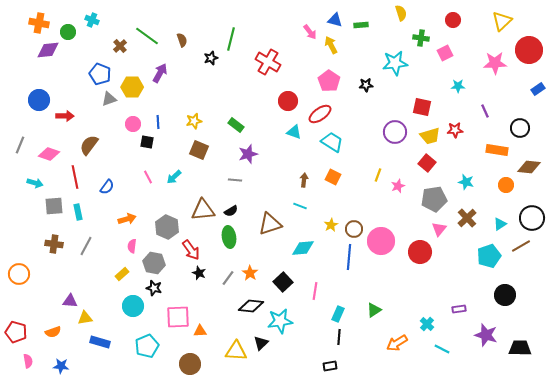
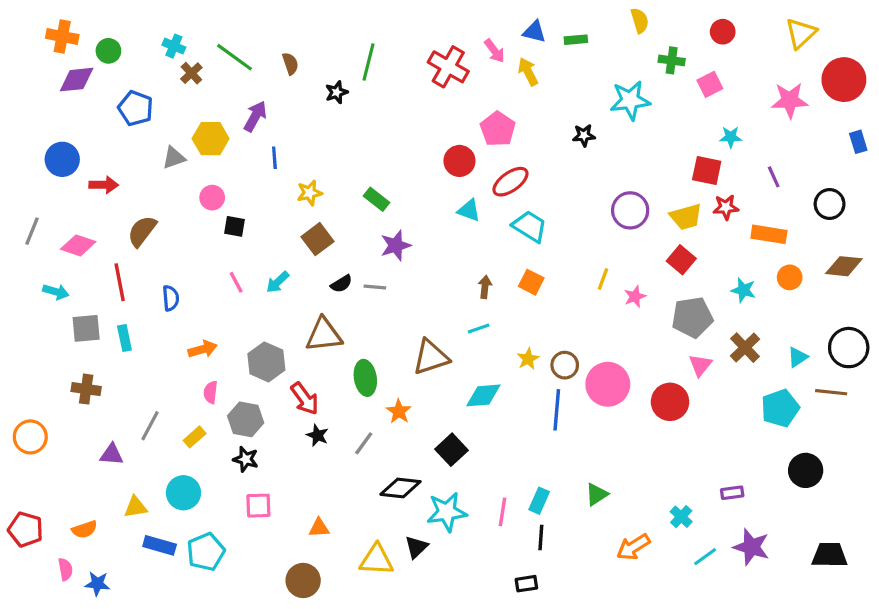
cyan cross: (92, 20) -> (174, 46), moved
red cross: (268, 62) -> (448, 67), moved
blue pentagon: (100, 74) -> (136, 108), moved
pink pentagon: (329, 81) -> (498, 129), moved
blue rectangle: (538, 89) -> (858, 142), turned -72
red square: (422, 107) -> (707, 170), moved
blue line: (158, 122) -> (274, 158), moved
brown square: (199, 150) -> (317, 239), turned 30
orange rectangle: (497, 150) -> (769, 234), moved
orange circle: (506, 185) -> (790, 277), moved
blue semicircle: (107, 187) -> (171, 298), turned -42
cyan line: (300, 206) -> (479, 328), turned -40
black semicircle: (231, 211) -> (341, 284), moved
gray line: (86, 246) -> (150, 426), moved
brown line: (521, 246) -> (831, 392), turned 36
orange star: (250, 273) -> (399, 411), moved
pink line: (315, 291) -> (503, 512), moved
purple triangle: (70, 301) -> (112, 454), moved
cyan circle: (133, 306) -> (183, 493), moved
pink square: (178, 317) -> (258, 506), moved, size x0.7
purple star: (486, 335) -> (751, 547), moved
cyan pentagon: (147, 346) -> (206, 552), moved
cyan line: (442, 349) -> (705, 557), turned -63
pink semicircle: (28, 361) -> (65, 569), moved

